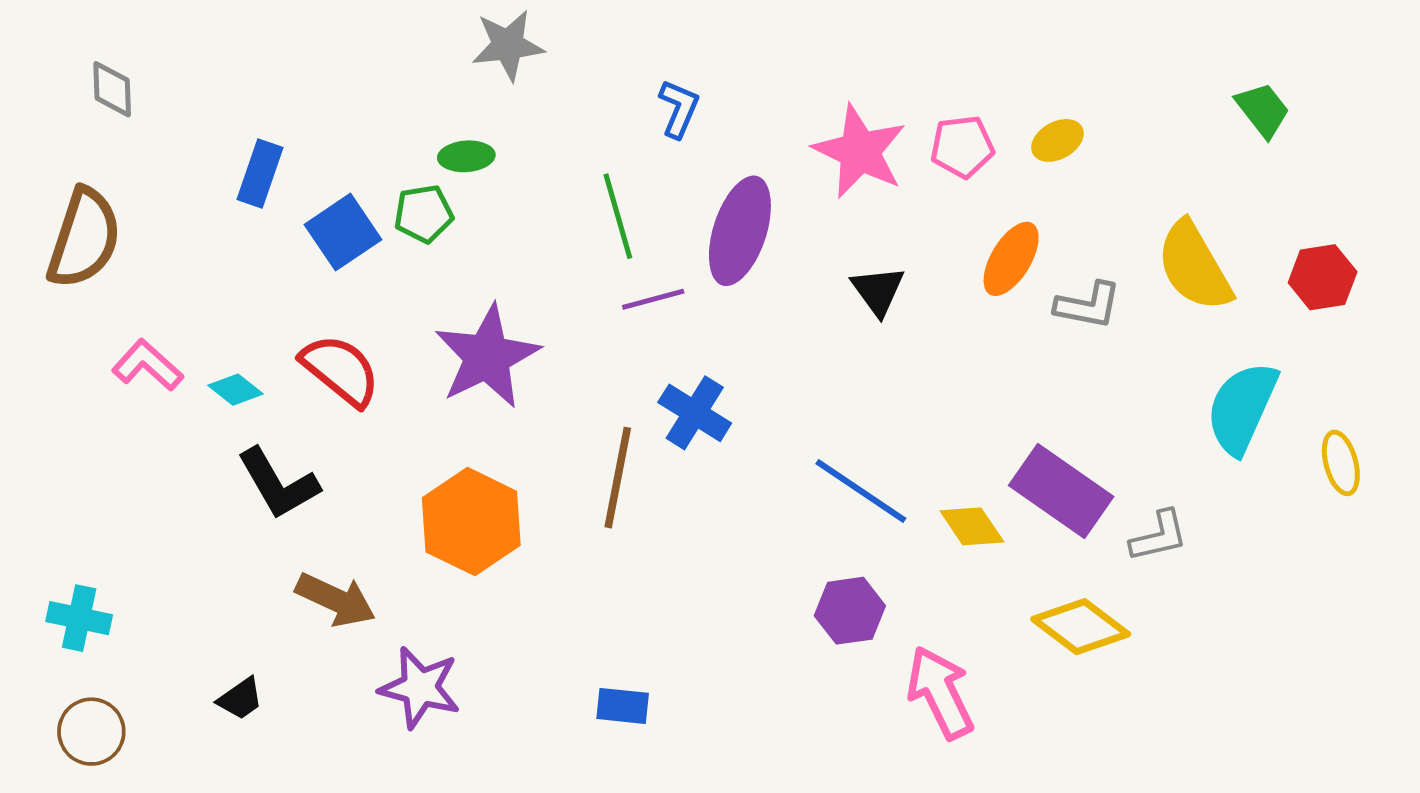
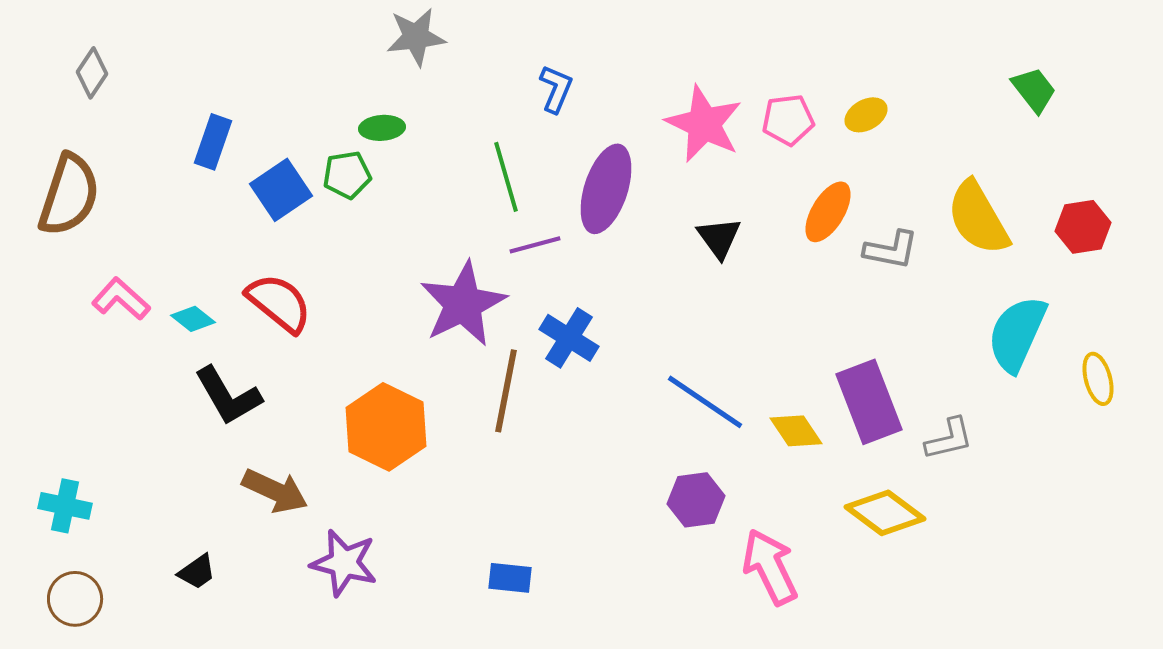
gray diamond: (112, 89) -> (92, 73), turned 36
purple star: (487, 357) -> (463, 304), moved
purple rectangle: (1061, 491) -> (869, 402), turned 34

